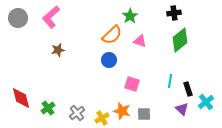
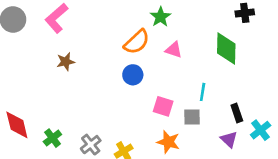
black cross: (174, 13) -> (245, 13), moved
green diamond: (180, 40) -> (226, 48), turned -50
cyan line: (170, 81) -> (203, 92), moved
orange star: (122, 111) -> (168, 142), moved
gray square: (144, 114) -> (192, 117), moved

